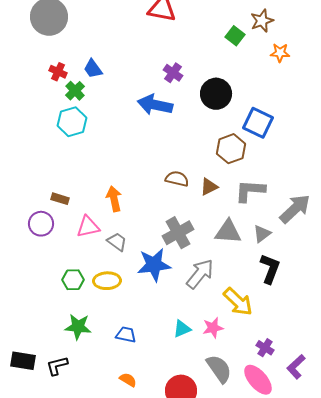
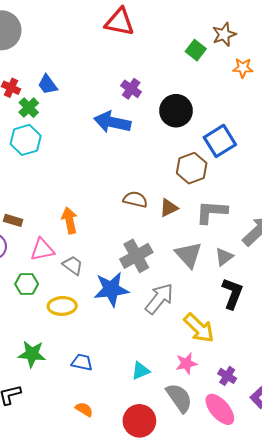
blue square: (258, 123) -> (220, 141), turned 32
gray triangle: (228, 232) -> (189, 255), turned 44
green hexagon: (73, 280) -> (27, 284), moved
pink star: (213, 328) -> (186, 363), moved
cyan triangle: (182, 329) -> (140, 371), moved

